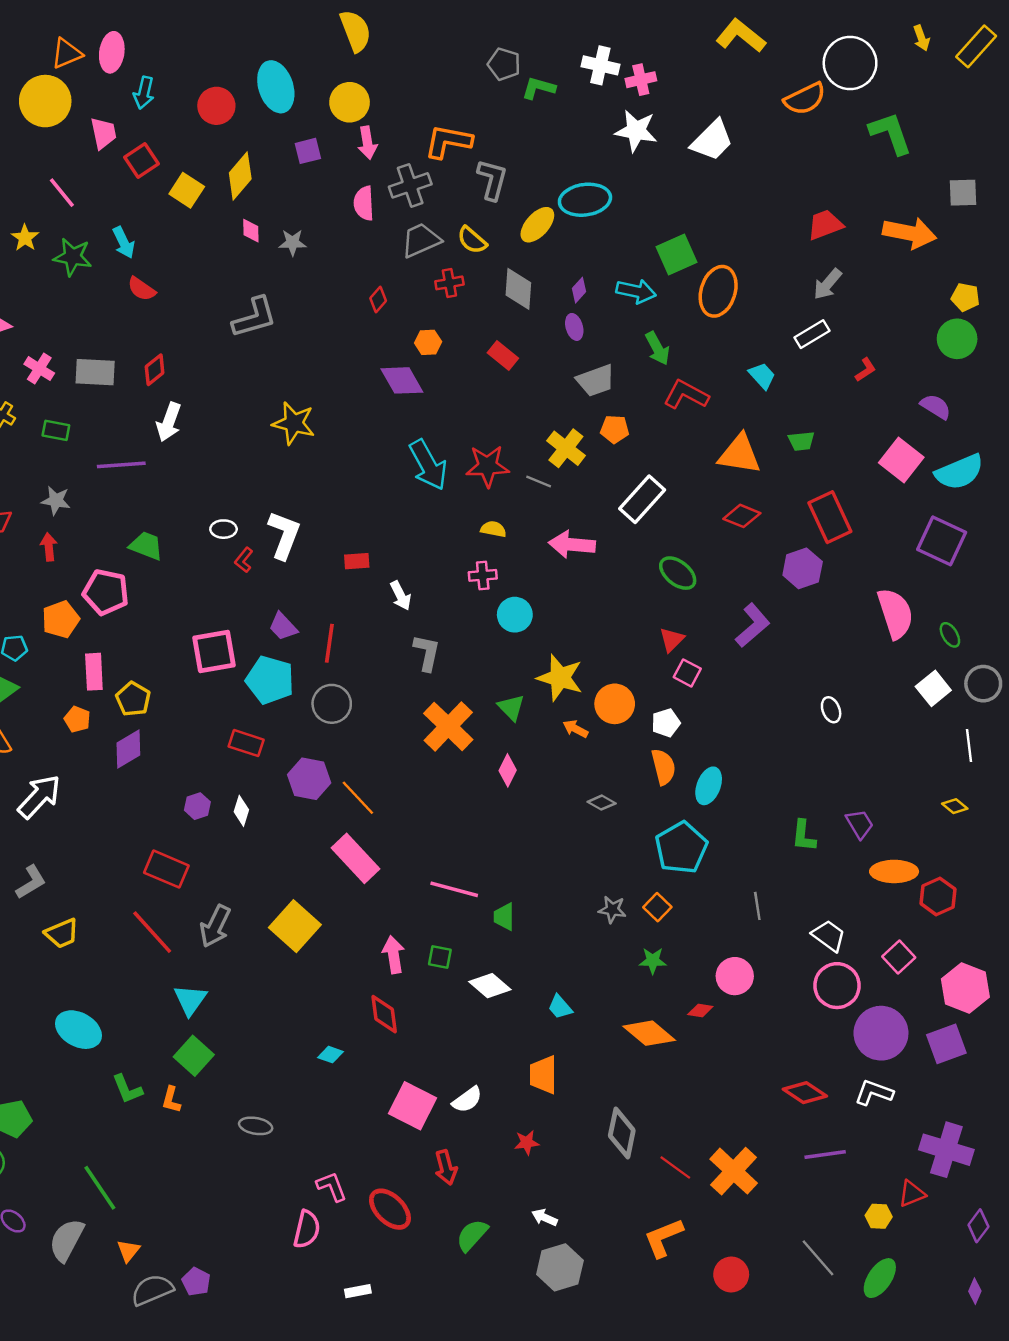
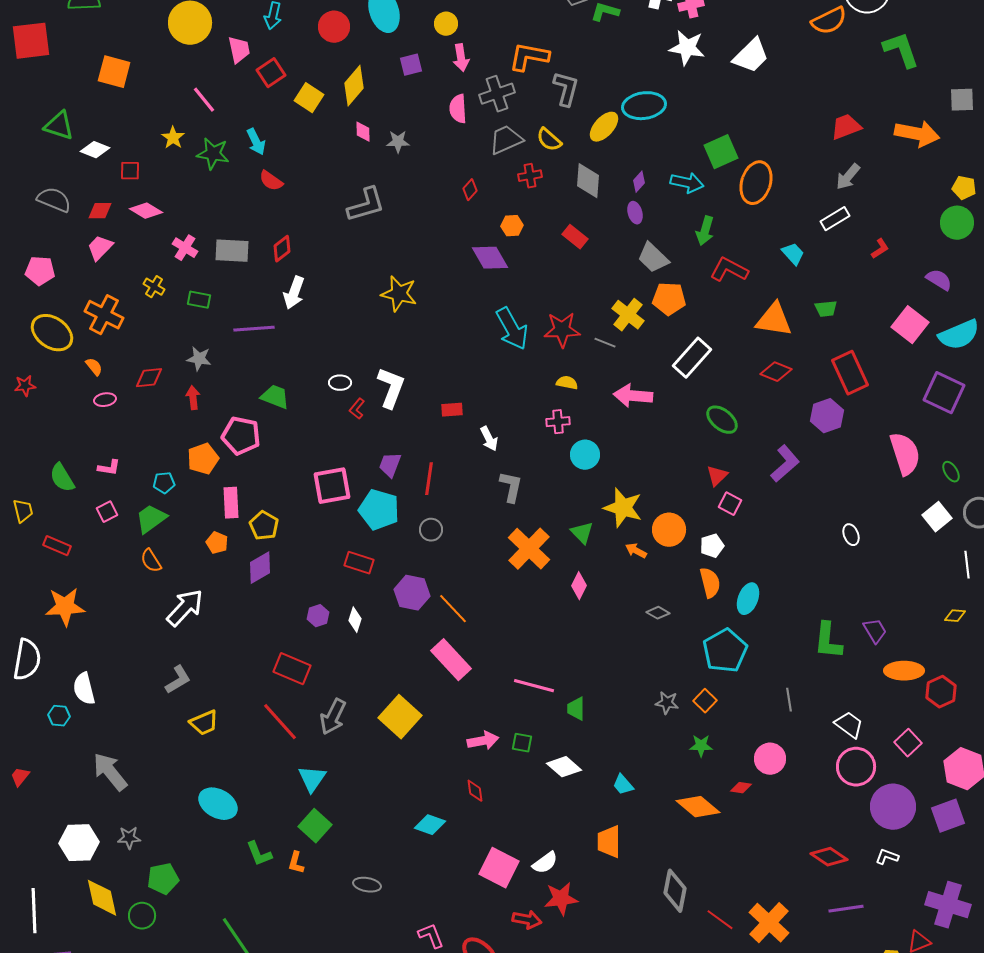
yellow circle: (350, 102) -> (446, 24), size x0.7
green arrow: (657, 348) -> (705, 231), turned 44
gray trapezoid: (596, 380) -> (653, 258), turned 64
orange pentagon: (615, 429) -> (669, 299), size x1.4
purple trapezoid: (283, 627) -> (390, 465), turned 64
gray circle: (332, 704) -> (431, 530), size x0.7
yellow diamond: (955, 806) -> (955, 616), turned -35
green L-shape: (804, 836) -> (828, 641), size x1.4
pink arrow: (394, 955) -> (483, 741), turned 88
red diamond: (384, 1014) -> (475, 791), size x0.7
cyan diamond: (331, 1055) -> (430, 825), size x1.4
white L-shape: (874, 1093) -> (887, 857), size x0.7
red star: (527, 1143) -> (561, 899), moved, size x1.6
red arrow: (446, 1167) -> (527, 920), turned -64

